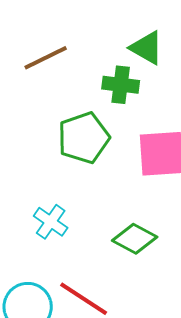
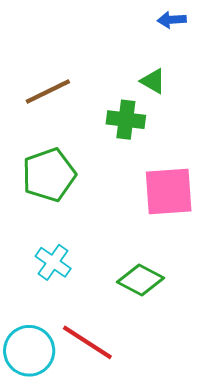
green triangle: (147, 48) -> (153, 81), size x0.7
green pentagon: (84, 138) -> (49, 175), moved

